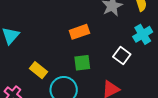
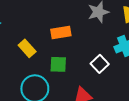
yellow rectangle: (39, 70) -> (27, 48), moved

